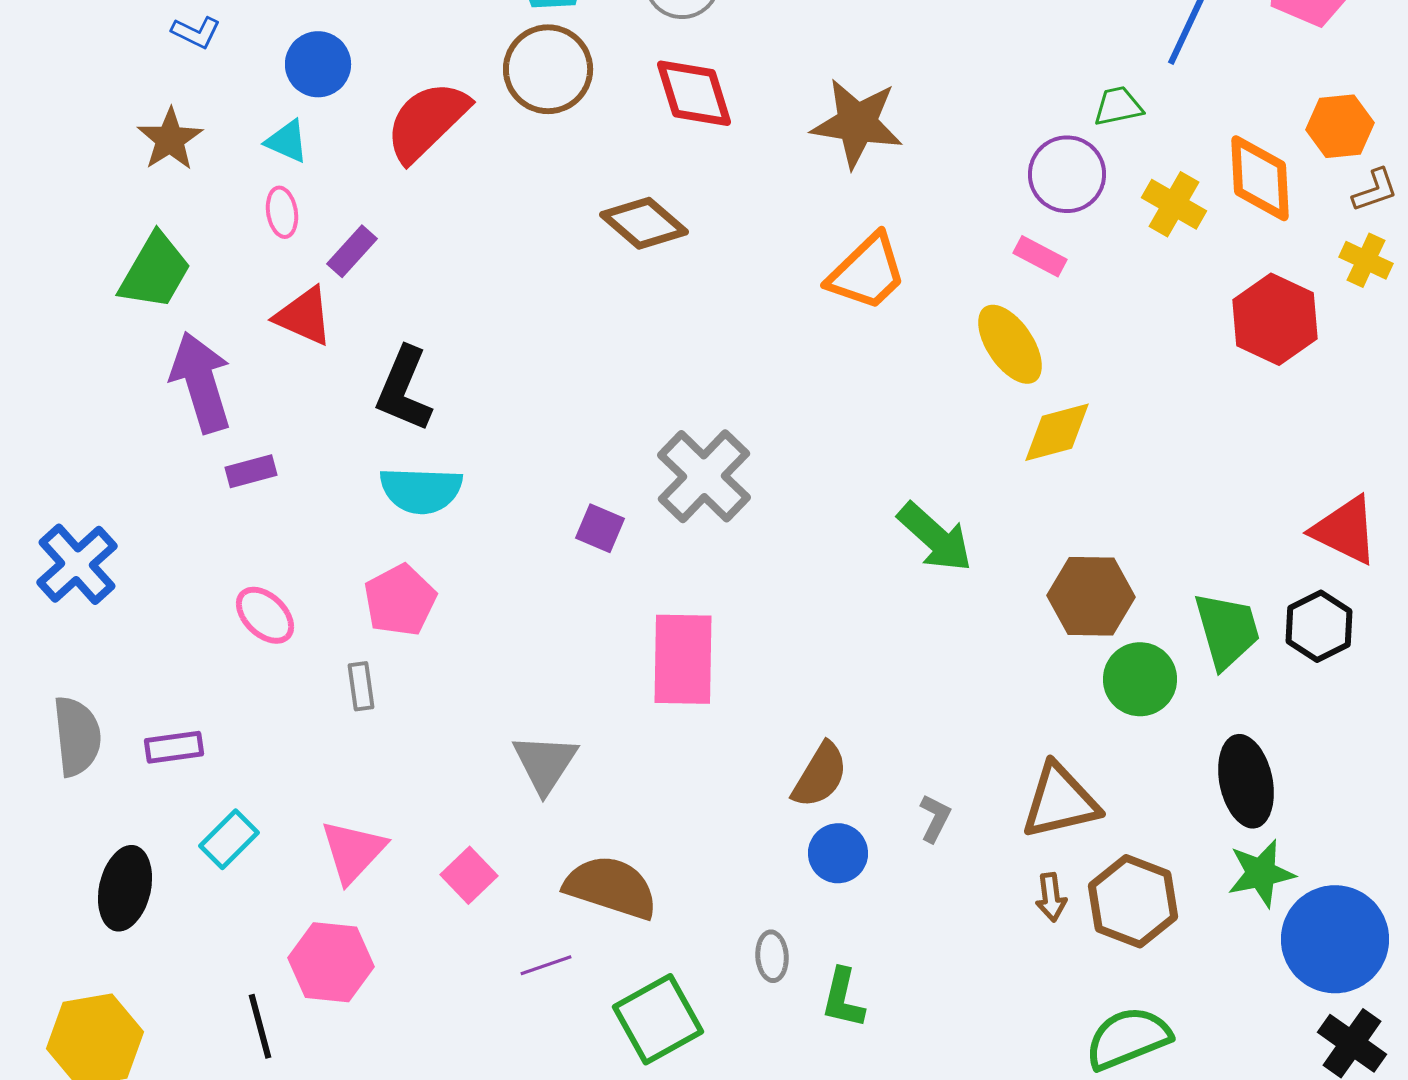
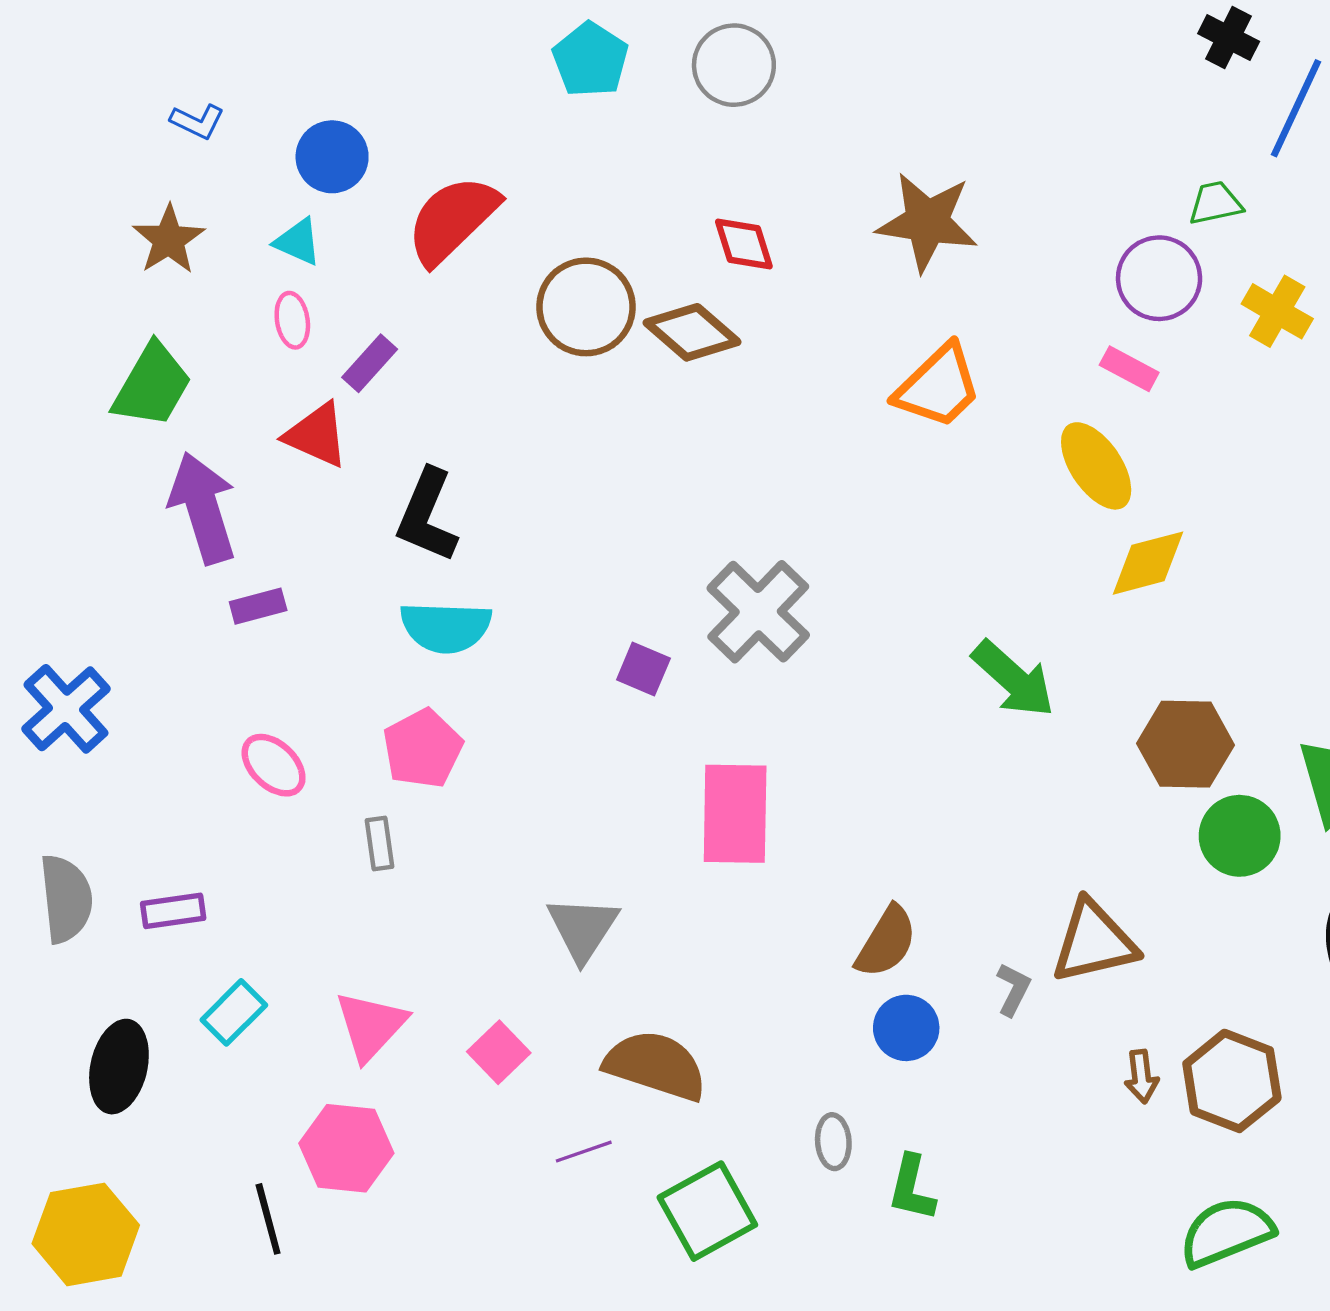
brown circle: (548, 69) -> (586, 307), moved
red diamond: (694, 93) -> (744, 244), moved, size x0.7
brown triangle: (1060, 801) -> (1094, 942), moved

